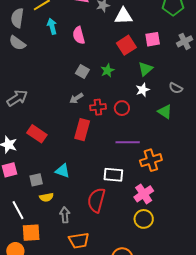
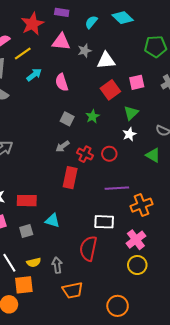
cyan arrow: (52, 26) -> (34, 75), turned 70
red cross: (98, 107) -> (85, 154), turned 35
red rectangle: (37, 134) -> (27, 201), moved, turned -30
yellow semicircle: (46, 197) -> (34, 262), moved

